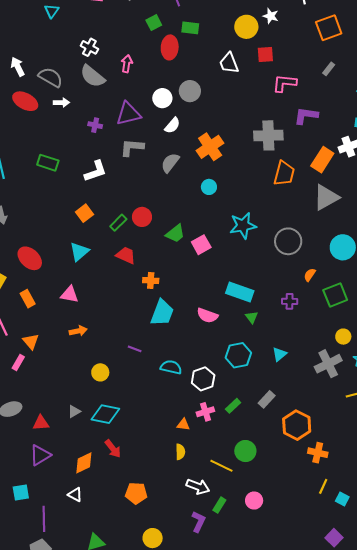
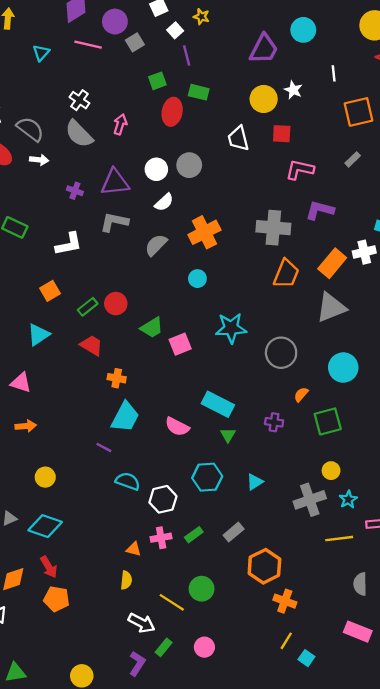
purple line: (135, 349) -> (104, 447), moved
orange pentagon: (136, 493) -> (57, 599), moved

